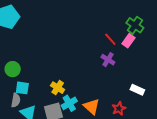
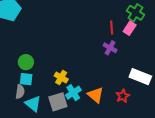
red line: (110, 39) -> (112, 28), turned 40
green circle: (13, 69) -> (26, 62), moved
white rectangle: (137, 90) -> (140, 77), size x1.5

